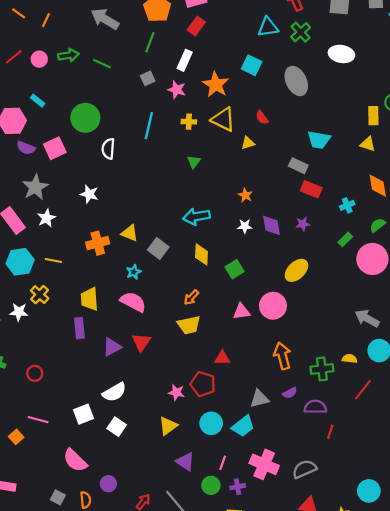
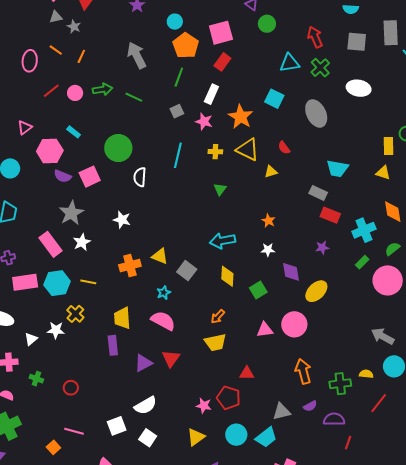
gray arrow: (105, 19) -> (137, 55), turned 32
cyan cross: (347, 205) -> (364, 230), size x1.6
purple diamond: (272, 225) -> (291, 272), moved

